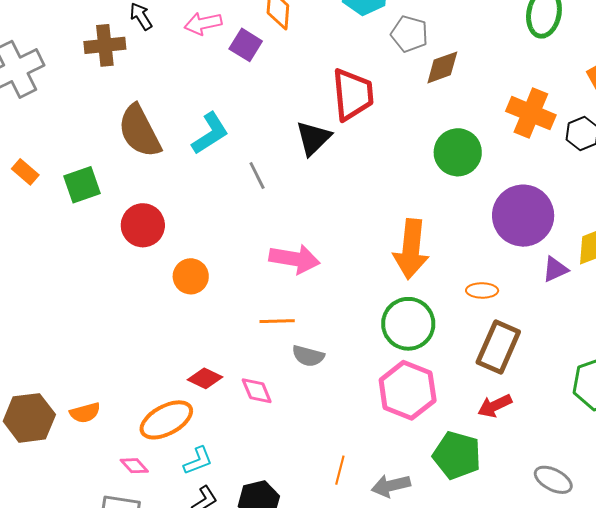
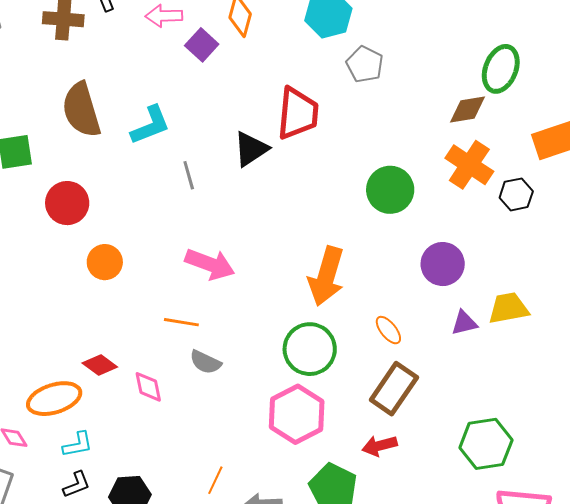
brown diamond: (442, 67) -> (468, 109), moved
purple circle: (523, 216) -> (443, 264), size x0.7
orange ellipse: (482, 290) -> (388, 330), turned 40

